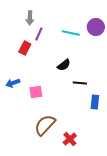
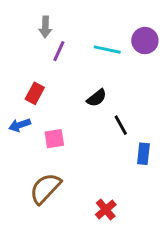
red rectangle: (25, 48) -> (35, 93), moved
black line: (80, 83) -> (121, 125), turned 56
brown semicircle: (45, 125) -> (45, 188), moved

